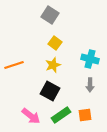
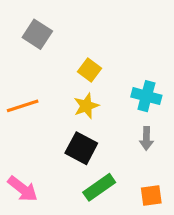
gray square: (50, 15) -> (37, 34), moved
orange square: (85, 115) -> (151, 195), moved
pink arrow: (31, 116) -> (23, 189), moved

